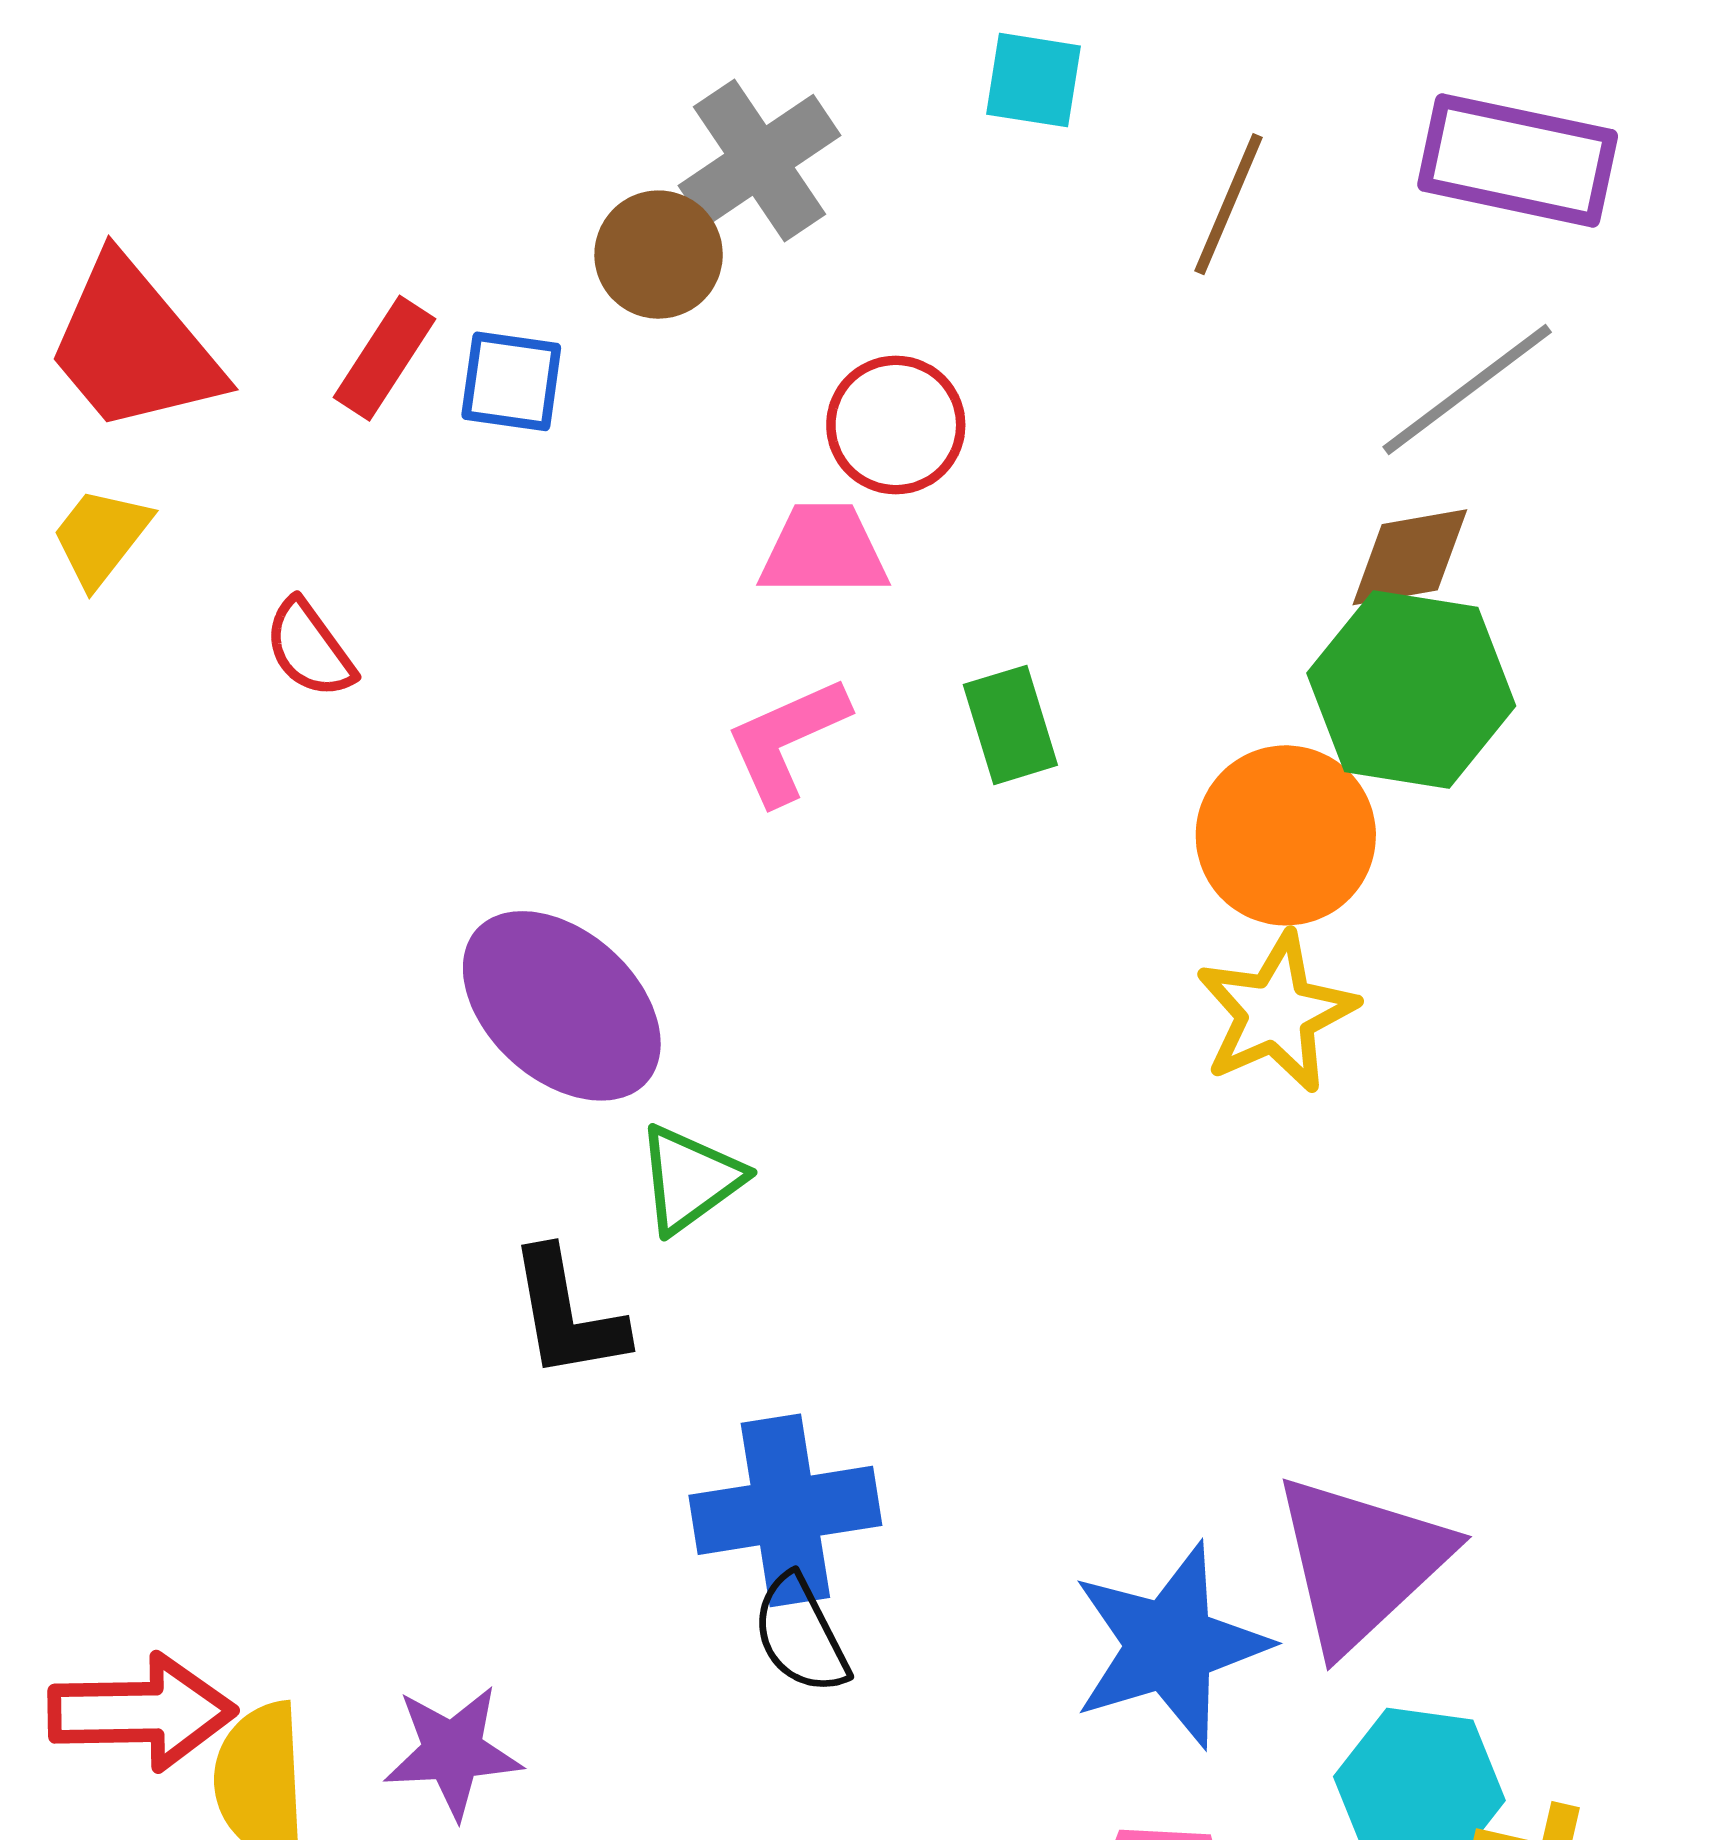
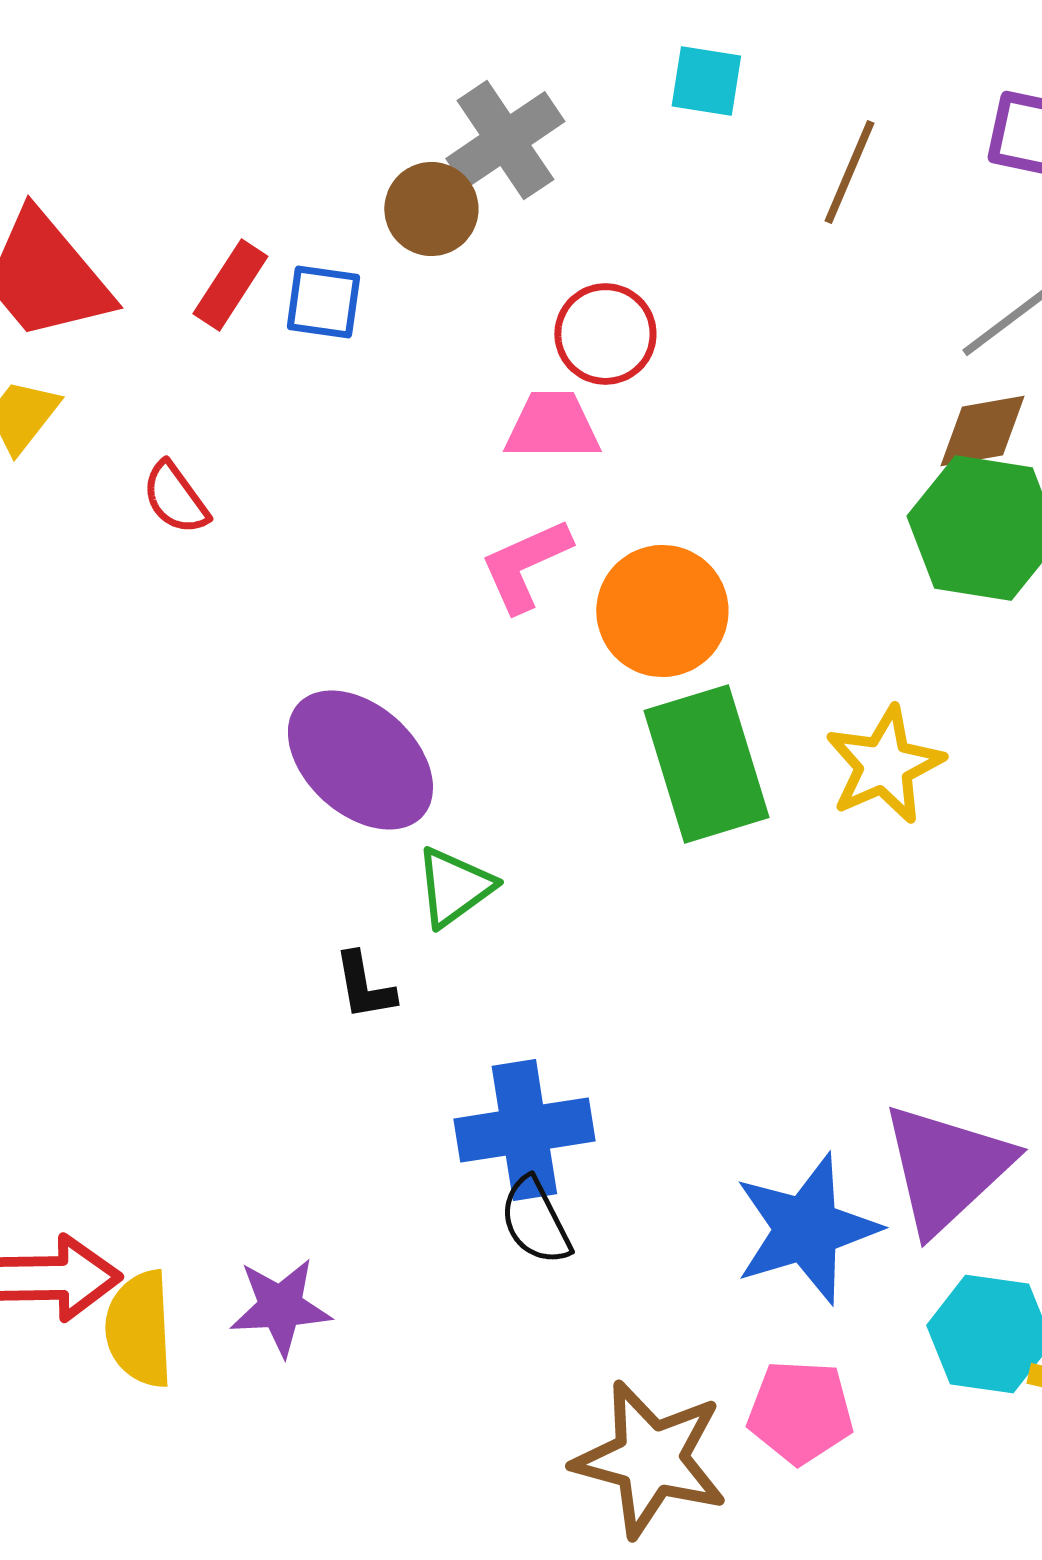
green rectangle: (1010, 725) -> (706, 764), moved, size x1.8
orange circle: (1286, 835) -> (662, 611), moved
black L-shape: (567, 1314) -> (364, 986), size x0.7

